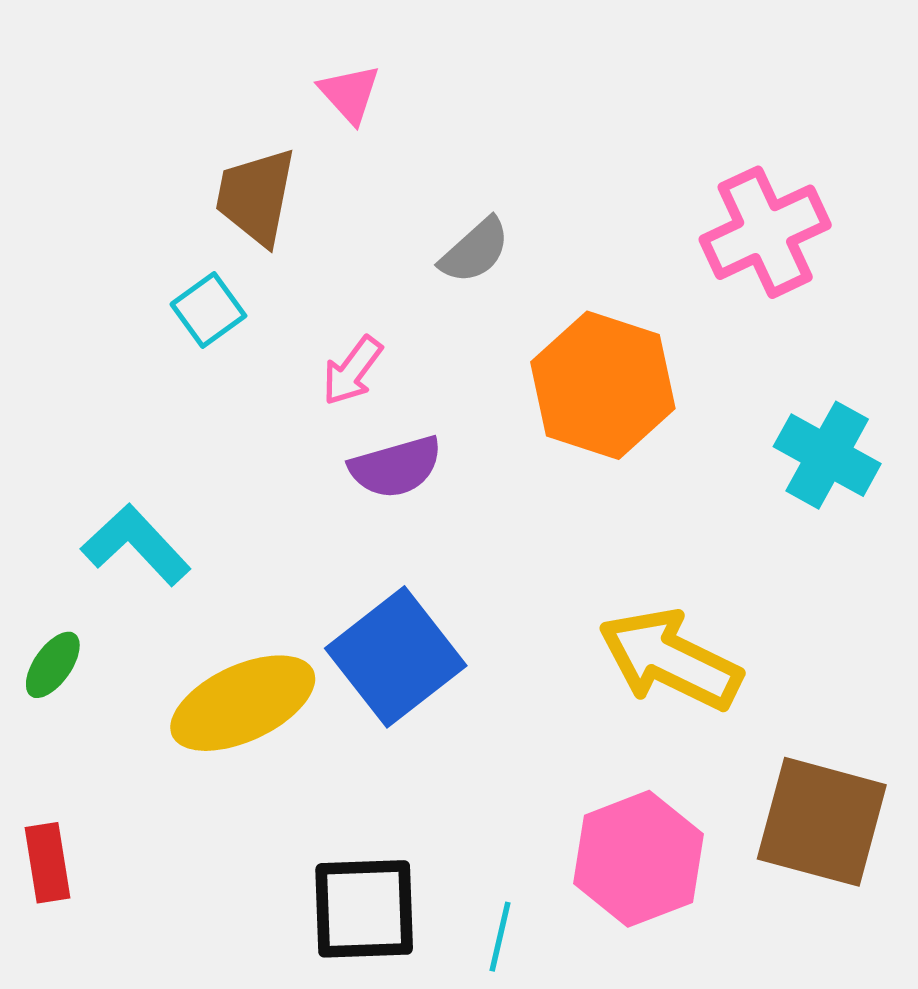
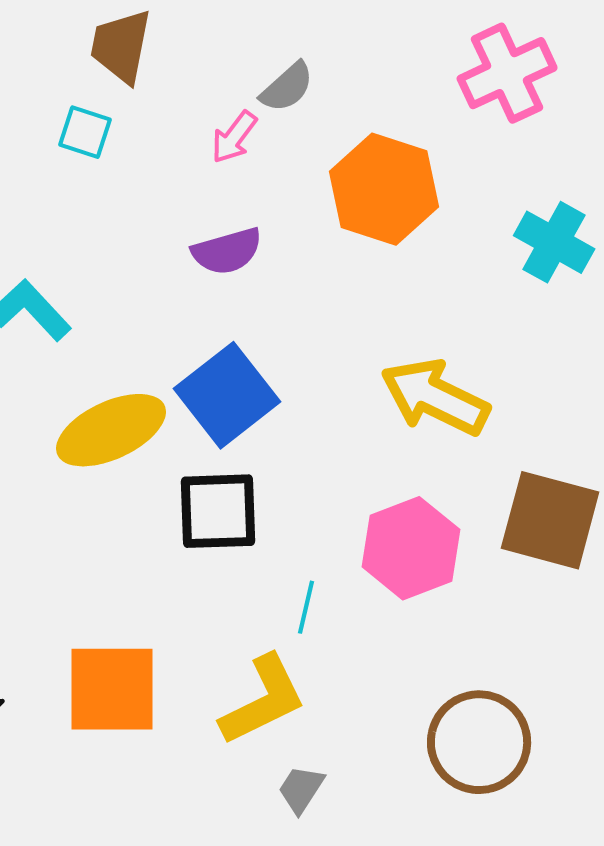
cyan square: (208, 310) -> (85, 132), turned -36
pink arrow: (352, 371) -> (234, 137), moved
black square: (364, 909) -> (218, 511), moved

